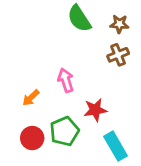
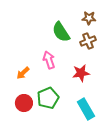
green semicircle: (79, 19) -> (61, 32), moved
red star: (95, 110) -> (81, 73), moved

